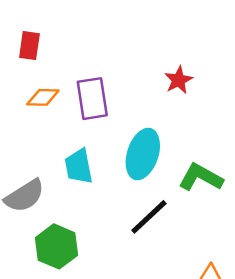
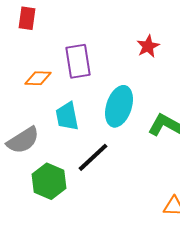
orange diamond: (43, 97) -> (38, 78), moved
black line: (149, 217) -> (93, 157), moved

